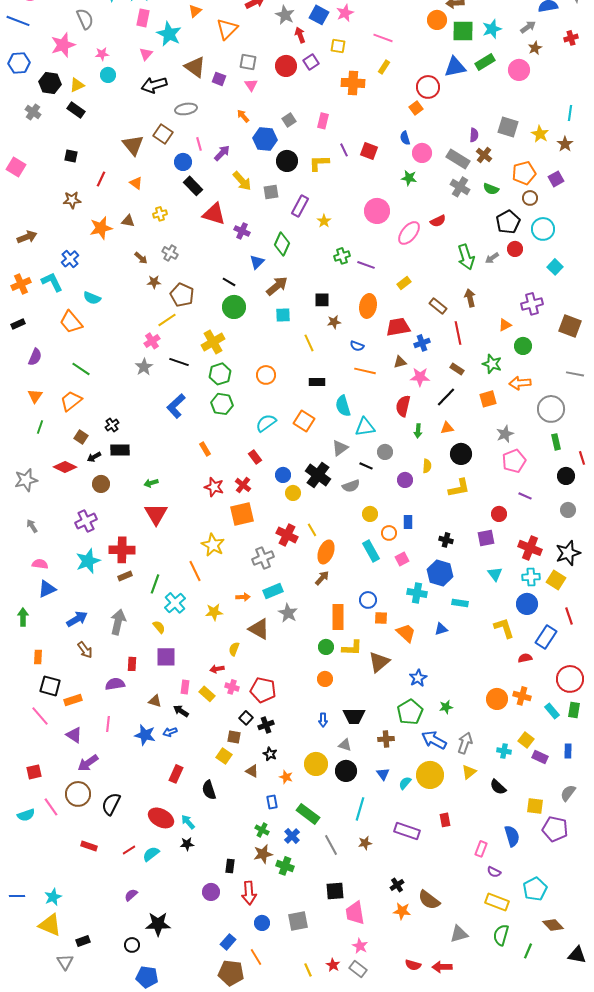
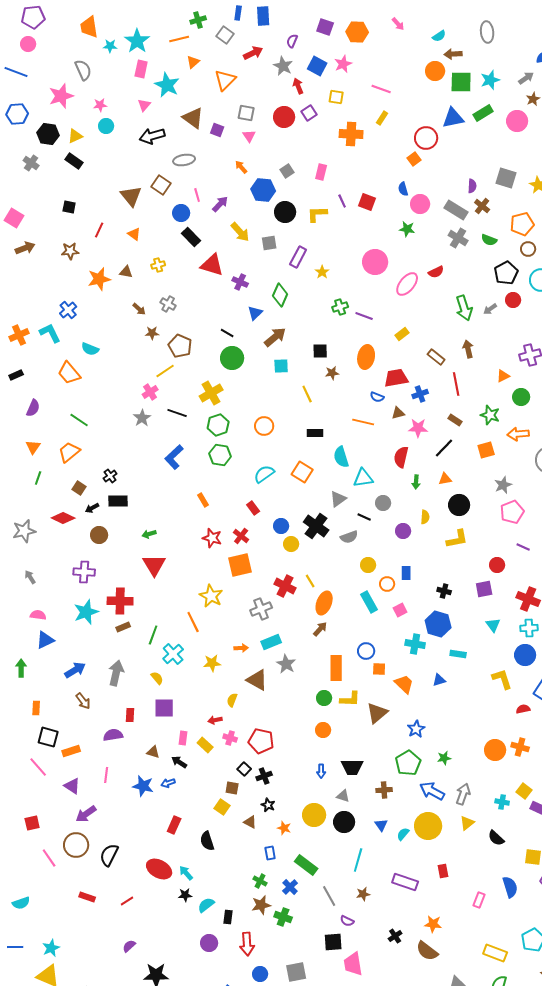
brown arrow: (27, 237) -> (25, 248), moved
blue semicircle: (357, 346) -> (377, 397), moved
purple cross: (86, 521) -> (84, 572), turned 30
cyan semicircle: (26, 815) -> (21, 903), moved
cyan semicircle: (151, 854) -> (206, 905), moved
purple semicircle: (494, 872) -> (347, 921), moved
orange star: (402, 911) -> (433, 924), moved

